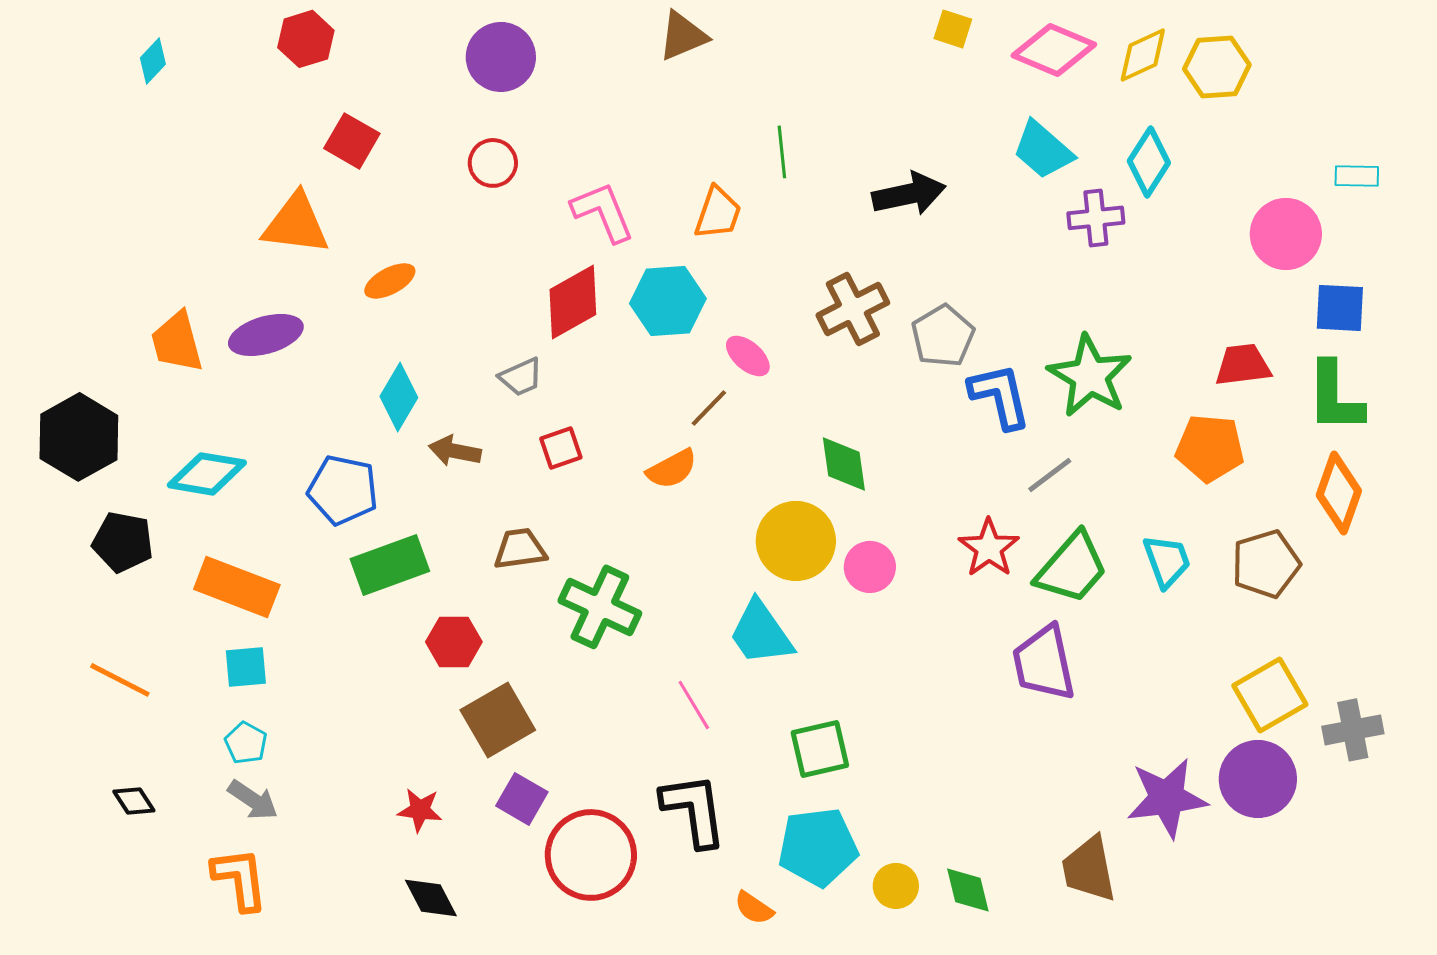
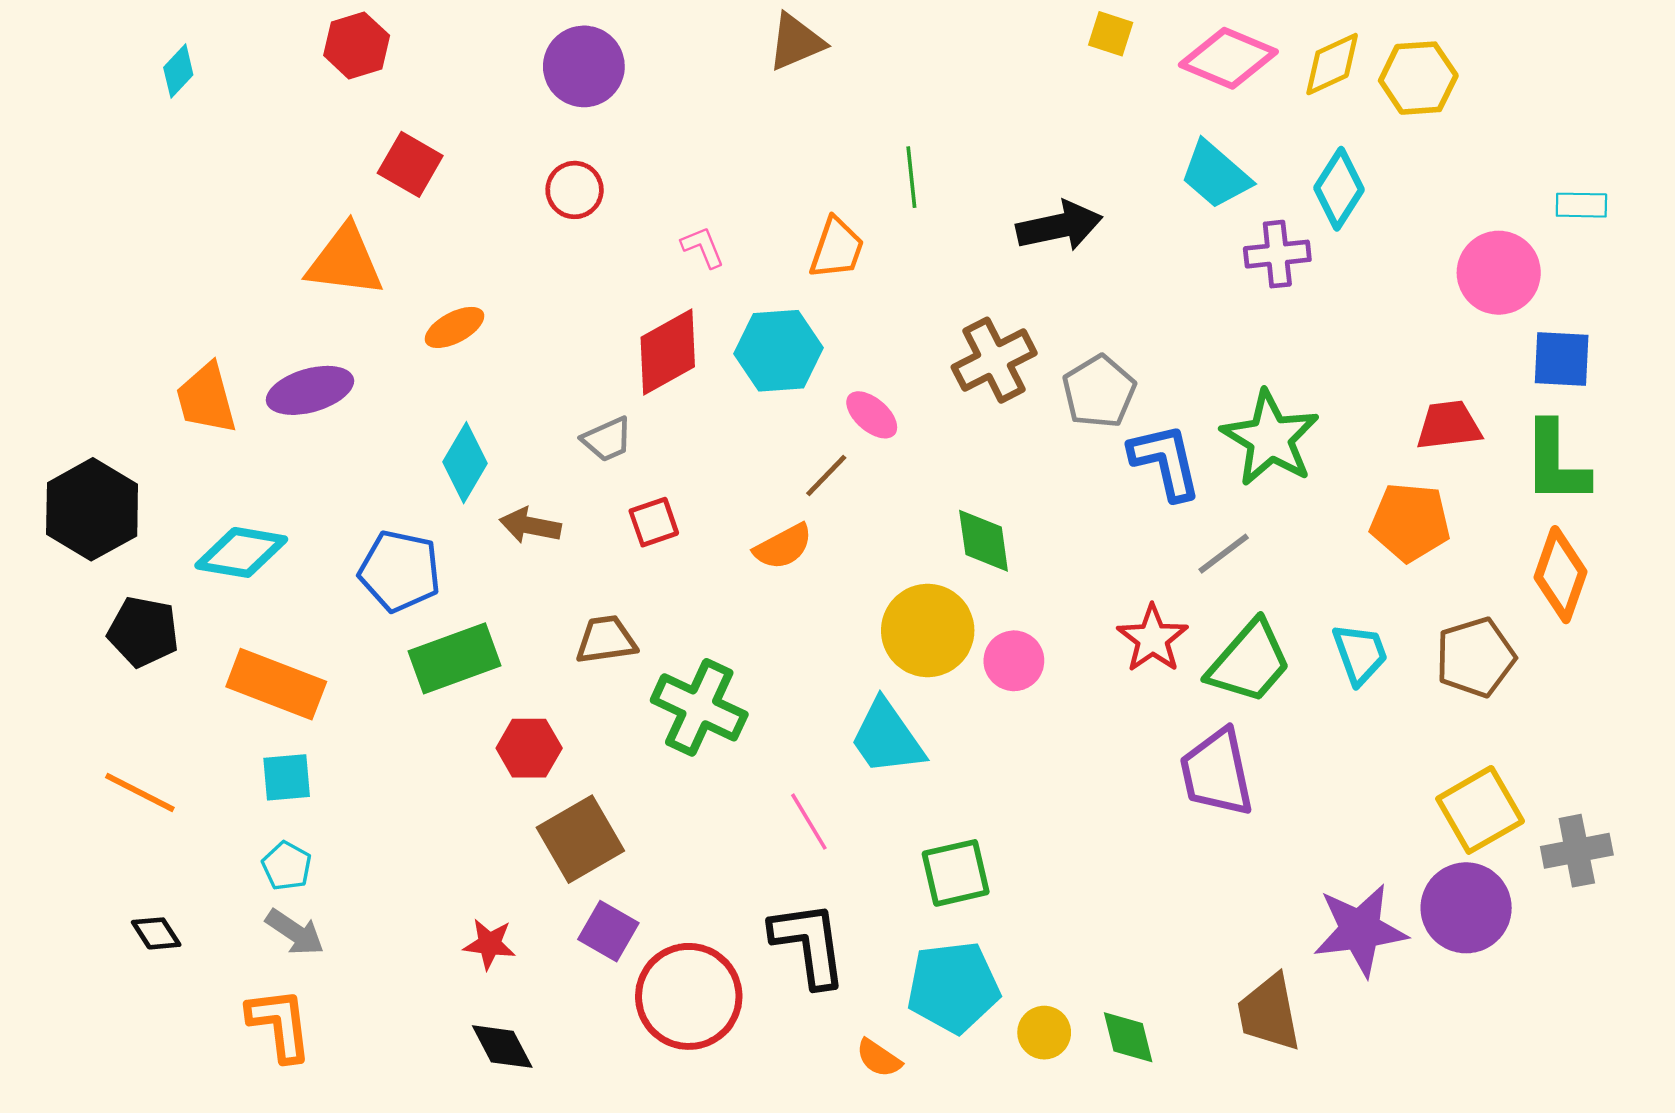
pink L-shape: (603, 212) -> (703, 247), size x0.6

